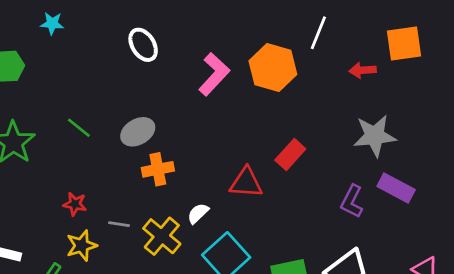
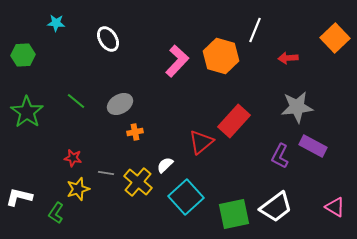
orange square: (404, 43) -> (335, 38), moved, turned -36
white ellipse: (143, 45) -> (108, 39), moved
red rectangle: (290, 155) -> (234, 121), size x1.4
orange cross: (158, 169) -> (135, 132), size x0.7
red triangle: (246, 183) -> (201, 142), turned -44

